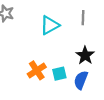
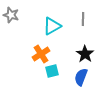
orange cross: (37, 70) -> (41, 54), moved
cyan square: (59, 74) -> (52, 71), moved

